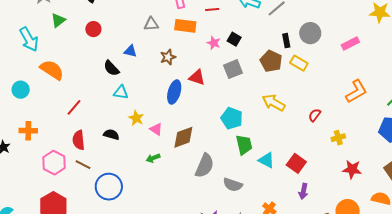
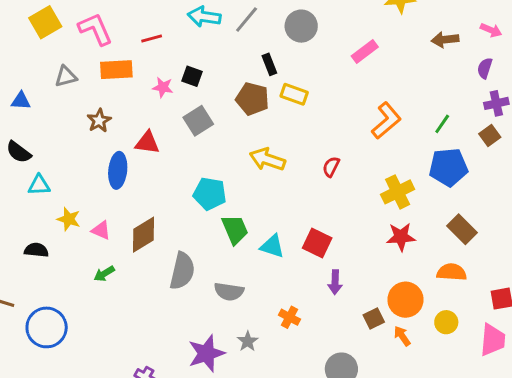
gray circle: (310, 33) -> (301, 26), moved
blue triangle: (130, 51) -> (21, 101), moved
yellow cross: (338, 138) -> (398, 192), moved, size x1.5

